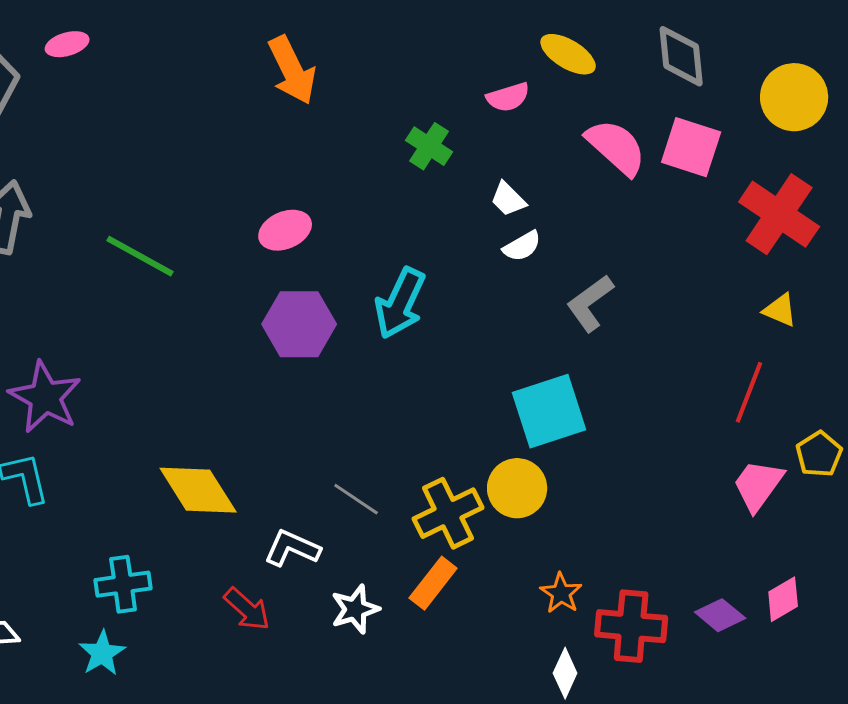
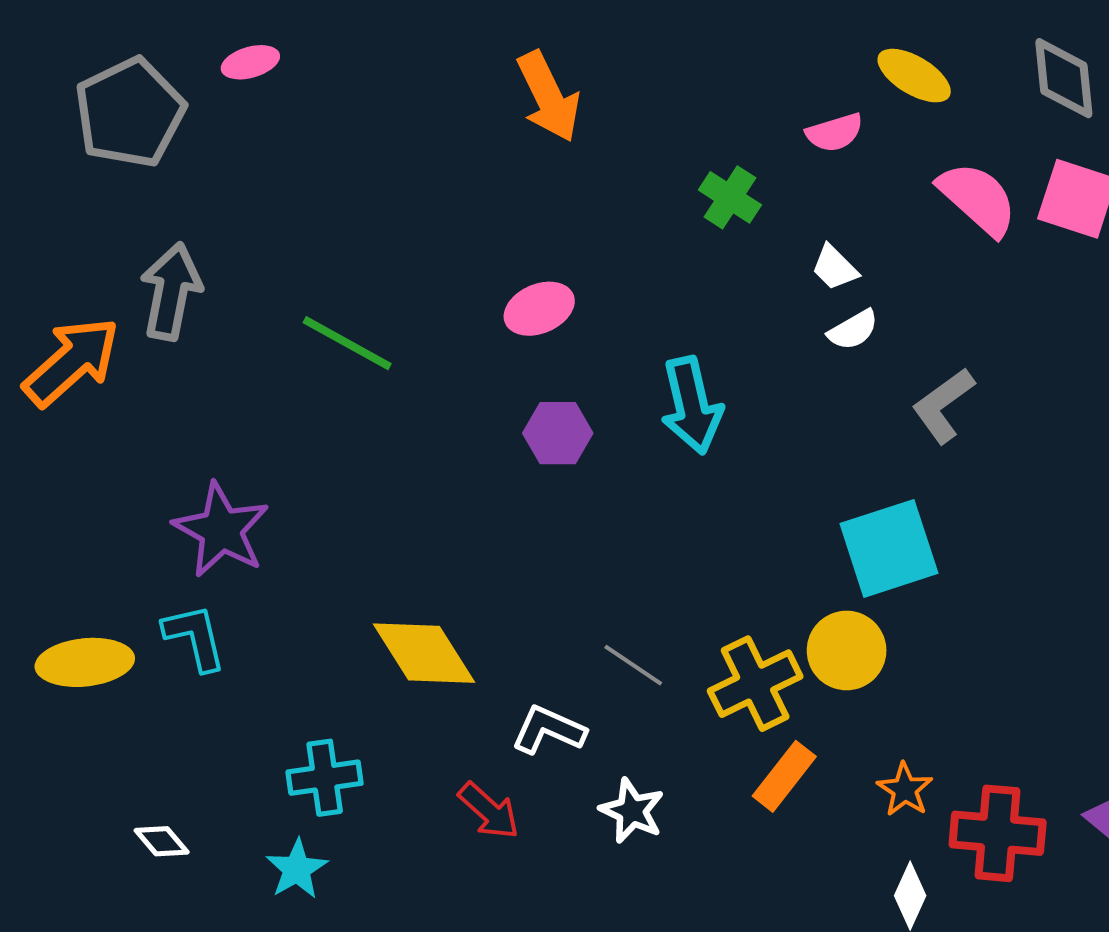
cyan arrow: (400, 303) -> (692, 405), turned -38
purple hexagon: (299, 324) -> (558, 433), size x0.7
orange rectangle: (433, 583) -> (784, 776), moved
white star: (355, 609) -> (632, 811), turned -30

